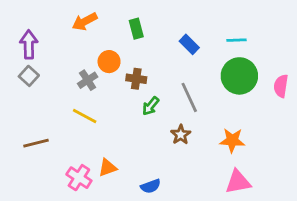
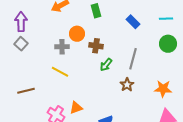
green circle: (239, 76) -> (168, 44), size x0.7
gray cross: (88, 80) -> (62, 47), turned 32
gray line: (189, 97) -> (133, 59), turned 40

